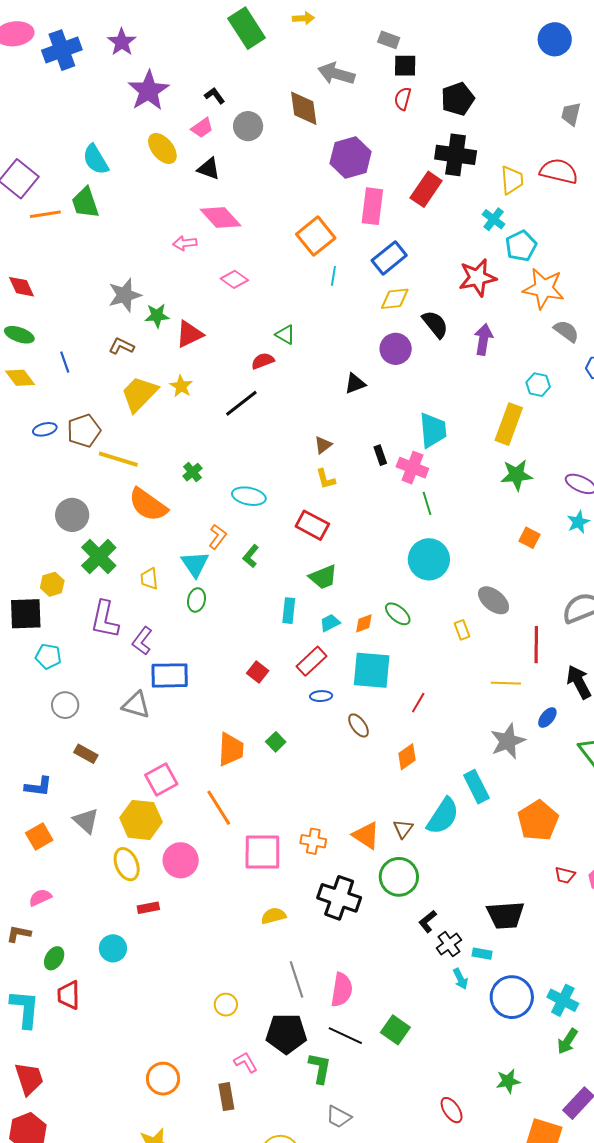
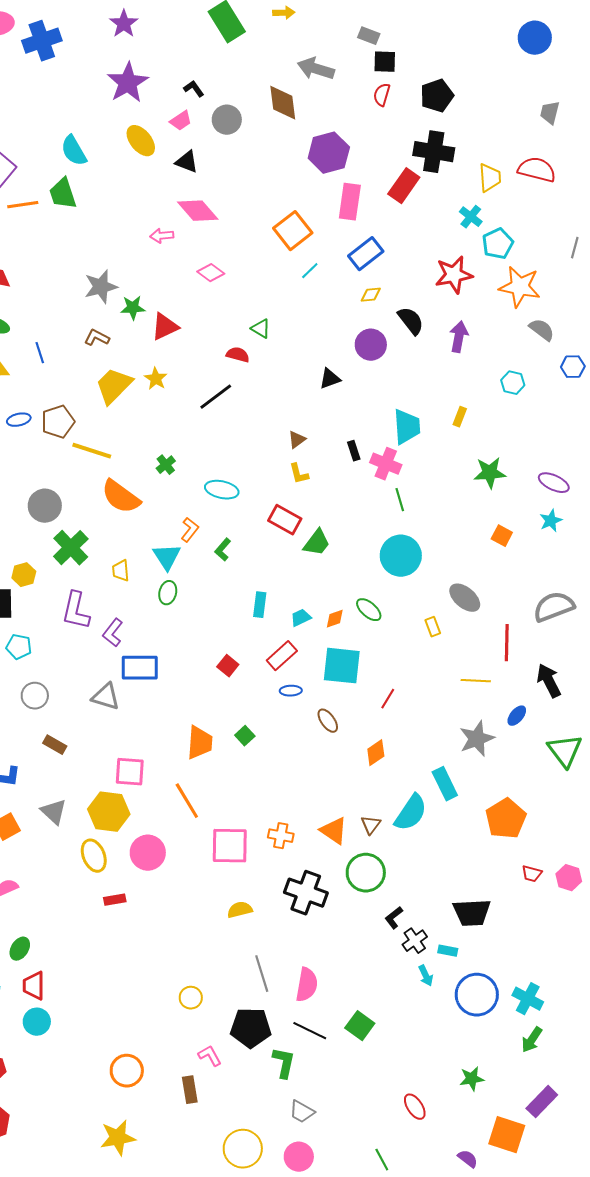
purple star: (122, 42) -> (124, 24), moved
cyan line: (333, 276) -> (310, 271), turned 36
yellow diamond: (395, 299) -> (371, 295), size x0.7
red semicircle: (263, 361) -> (238, 355), turned 35
yellow rectangle: (509, 424) -> (460, 417), moved, size x0.5
green trapezoid: (323, 577) -> (317, 543), moved, turned -32
pink square: (161, 780) -> (130, 772), turned 32
cyan circle: (113, 948) -> (37, 1022), moved

